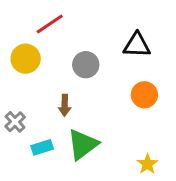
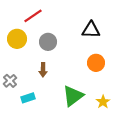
gray circle: (86, 65) -> (48, 42), moved
green triangle: (83, 144) -> (73, 96), moved
yellow star: (147, 164) -> (103, 102), moved

